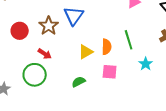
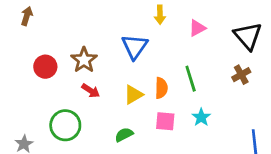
blue triangle: (74, 16) -> (135, 47), moved
red arrow: (45, 54) -> (91, 91), moved
cyan star: (146, 64) -> (201, 117), moved

